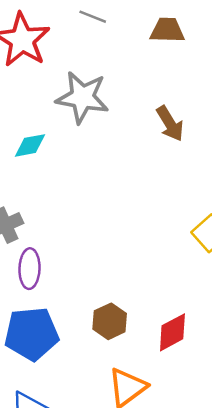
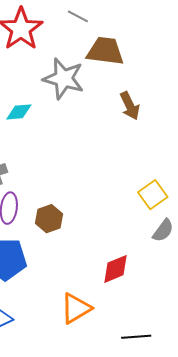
brown trapezoid: (167, 30) -> (105, 51), moved, size x1.4
brown hexagon: (110, 321) -> (49, 219), moved

